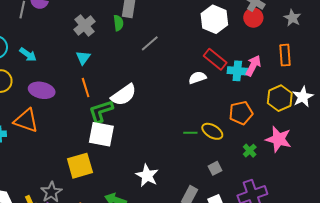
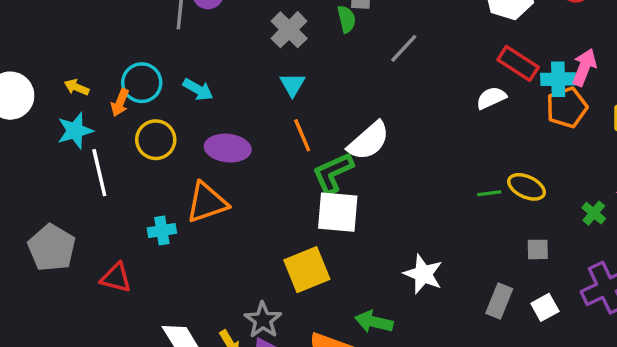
orange pentagon: (241, 113) -> (567, 108), moved
orange triangle: (26, 121) -> (207, 203), turned -32
gray square: (215, 168) -> (538, 249), turned 32

